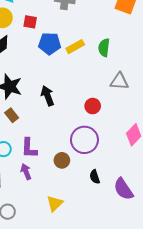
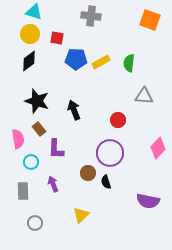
purple L-shape: (29, 148) -> (56, 149), moved
black semicircle: (95, 177) -> (106, 182), moved
purple semicircle: (123, 189) -> (148, 201), turned -45

